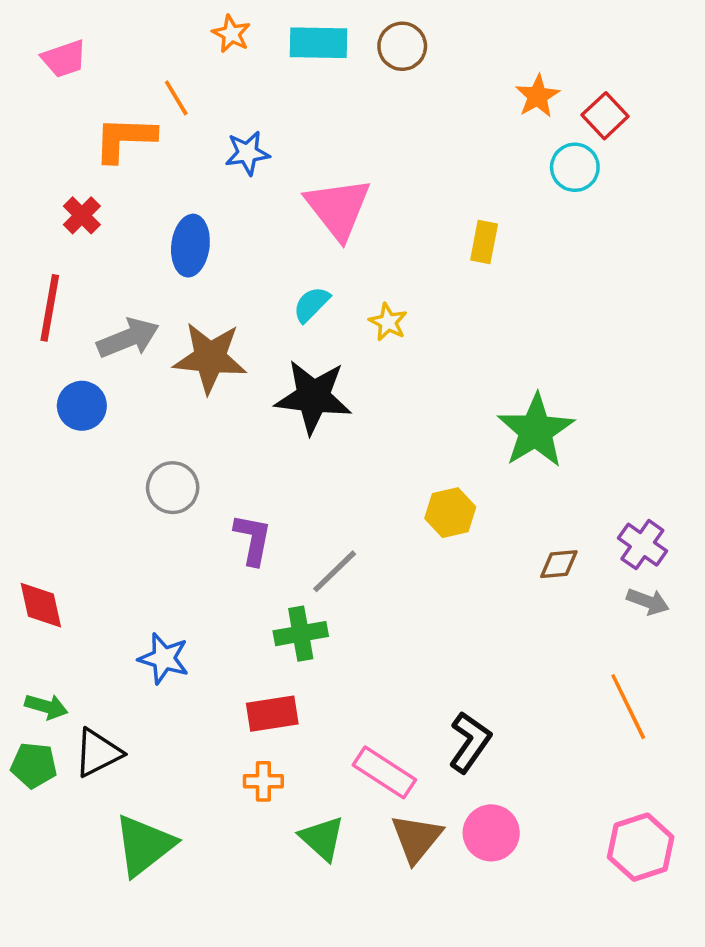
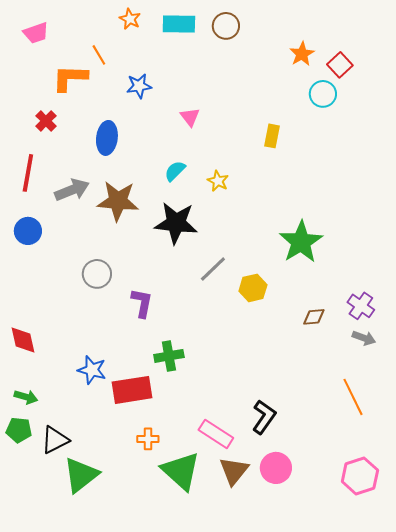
pink triangle: (338, 208) -> (190, 117), size x0.5
blue circle: (82, 406) -> (28, 231), moved
gray line: (335, 571) -> (213, 269), moved
red rectangle: (272, 714) -> (132, 390), moved, size x1.4
black triangle: (98, 753) -> (55, 440), moved
green triangle: (322, 838) -> (181, 471), size x1.5

